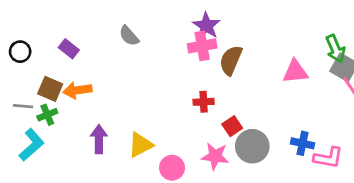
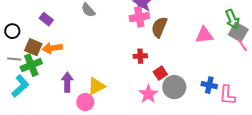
black circle: (20, 52) -> (12, 31), moved
green cross: (47, 115) -> (31, 65), size x1.5
pink star: (215, 156) -> (148, 94), turned 30
pink L-shape: (328, 158) -> (227, 95), turned 85
pink circle: (172, 168) -> (85, 102), moved

